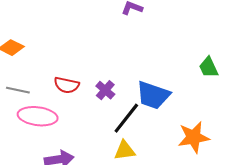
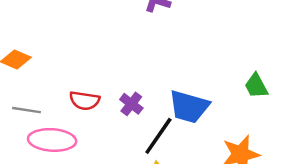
green trapezoid: (209, 67) -> (256, 86), moved

